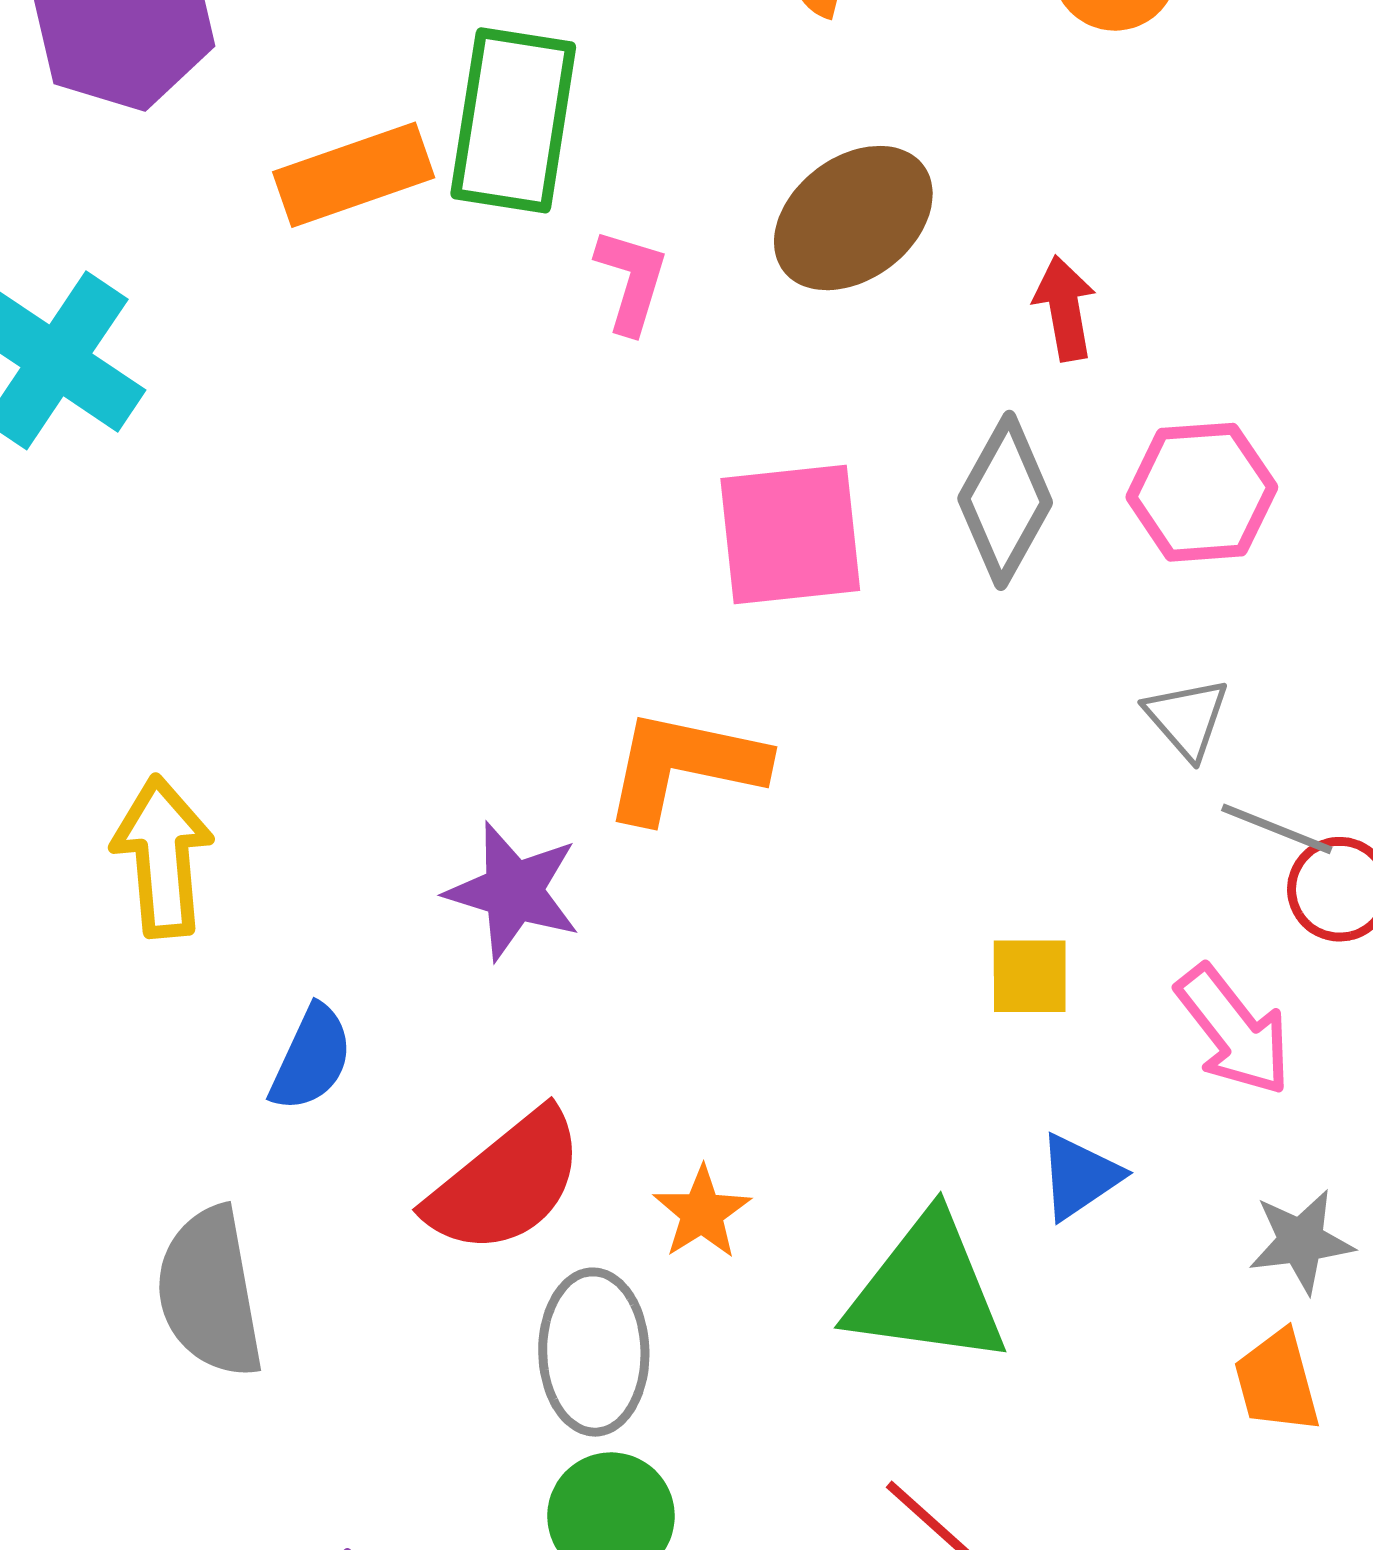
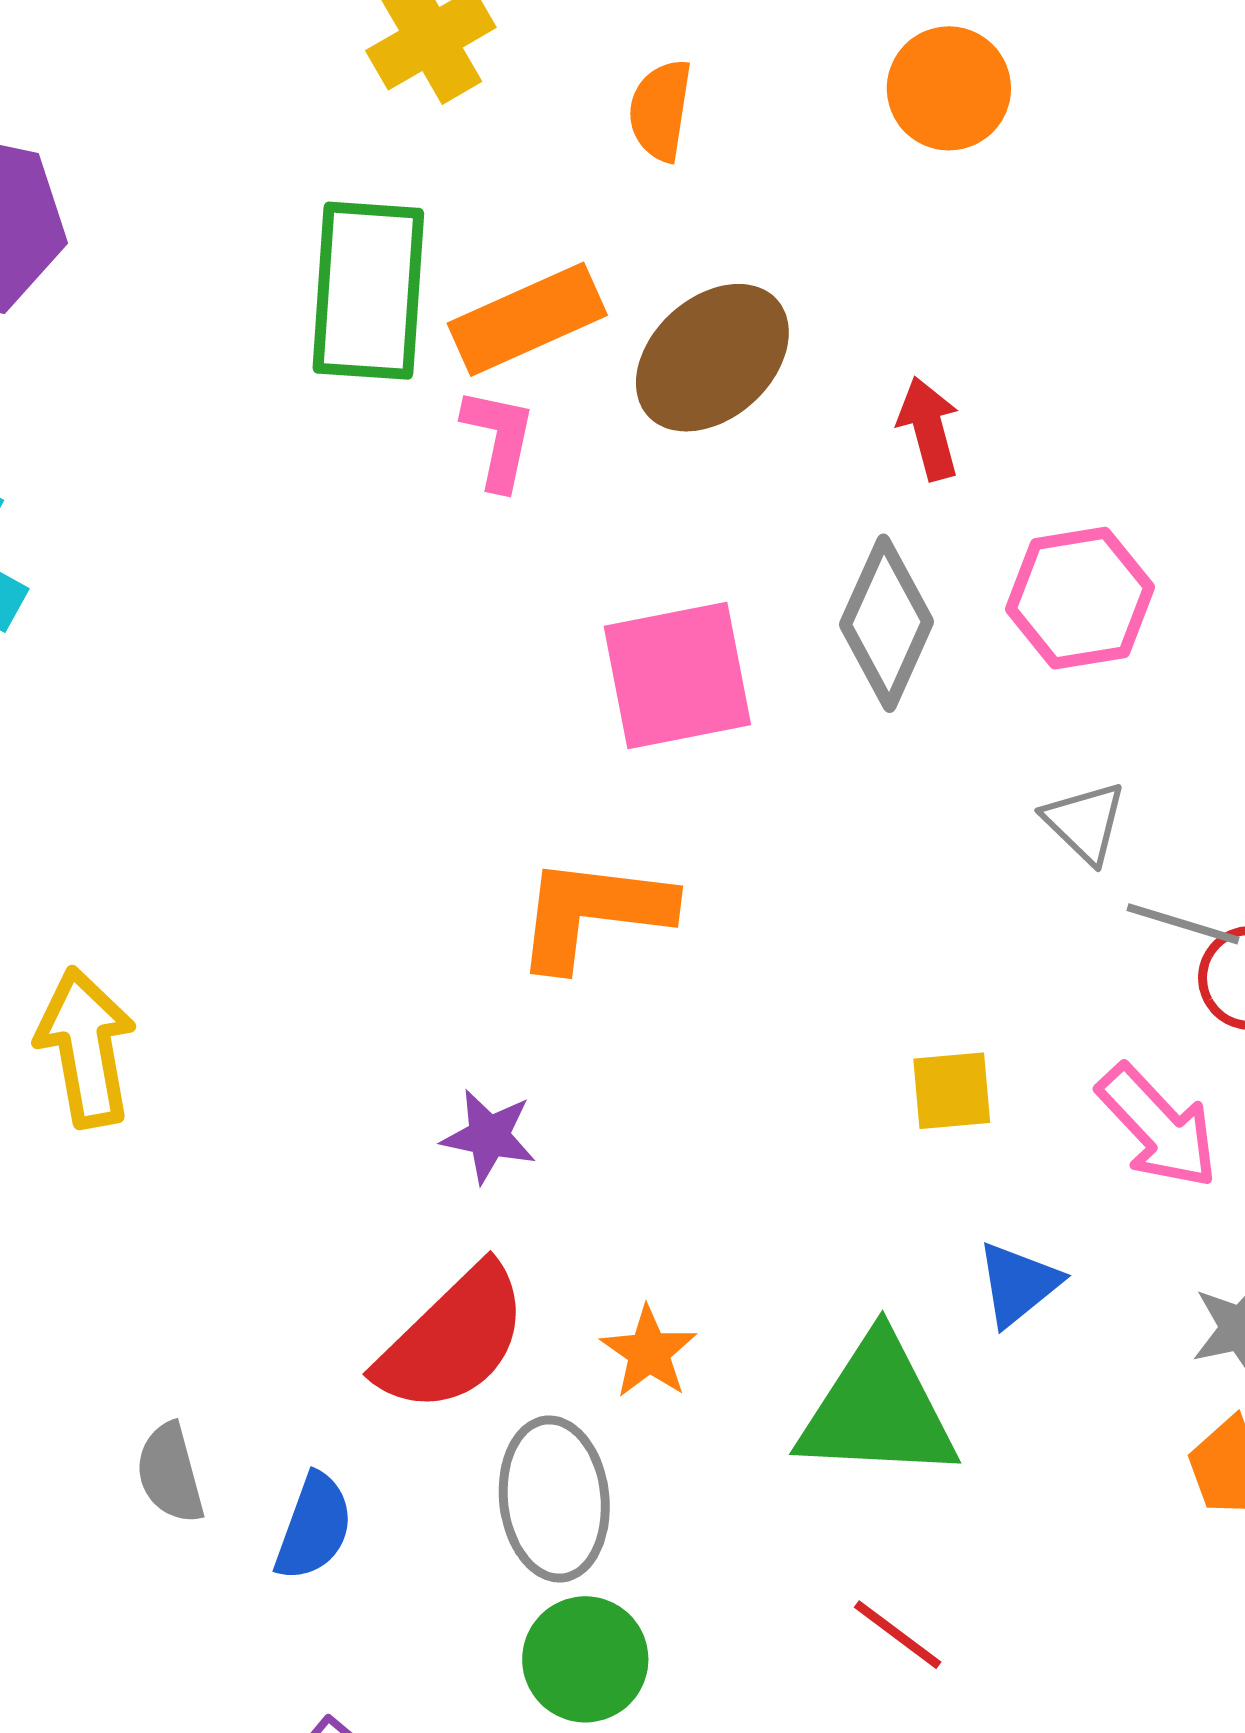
orange rectangle: (354, 175) -> (527, 319), moved
purple star: (513, 891) -> (489, 1136), moved, size x0.7
blue semicircle: (311, 1058) -> (314, 1527), moved
gray semicircle: (210, 1292) -> (170, 1473), size x0.6

